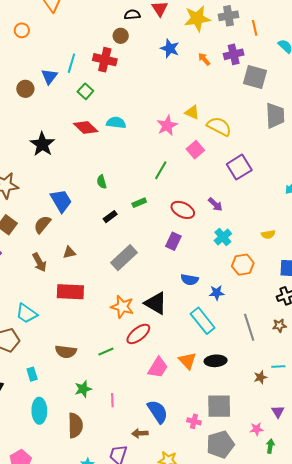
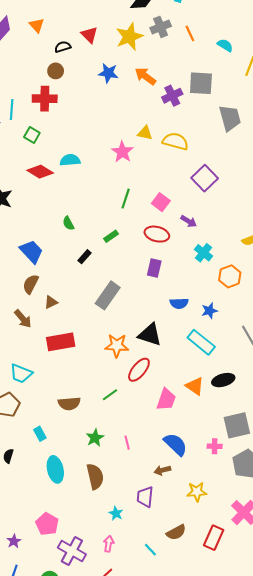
purple cross: (234, 54) -> (172, 96), moved
orange arrow: (204, 59) -> (145, 76), size x1.5
pink square: (195, 150) -> (161, 202), moved
brown semicircle: (42, 224) -> (31, 284), moved

